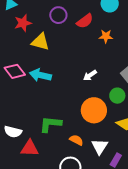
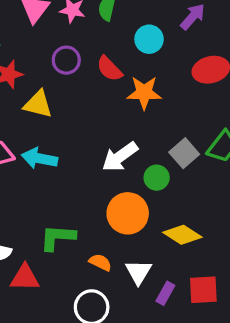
red semicircle: (85, 21) -> (109, 69), turned 84
orange star: (106, 36) -> (144, 93), size x1.5
white arrow: (90, 75) -> (120, 157), size x1.6
green circle: (117, 96) -> (157, 178), moved

